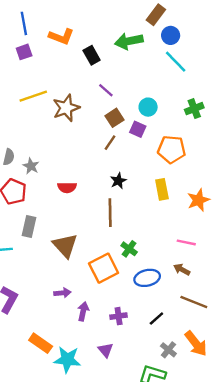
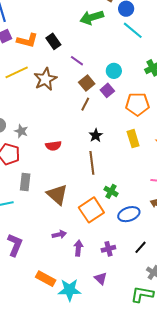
orange L-shape: (61, 37) -> (27, 40), moved
black rectangle: (92, 55) -> (53, 41), moved
purple square: (138, 129) -> (107, 90), turned 32

